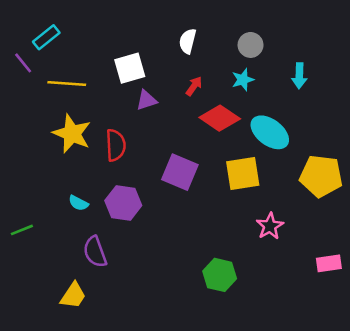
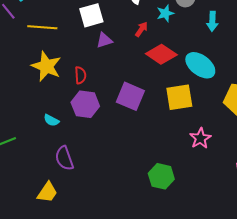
cyan arrow: (299, 76) -> (212, 21), moved
cyan star: (243, 80) -> (165, 13), moved
red semicircle: (116, 145) -> (80, 75), size x0.7
purple hexagon: (123, 203) -> (85, 104), moved

